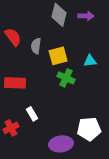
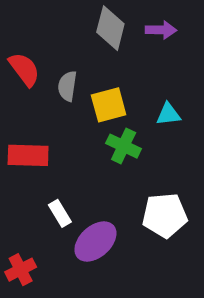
red cross: (11, 128) -> (21, 270), moved
white pentagon: (89, 129) -> (165, 215), moved
purple ellipse: (61, 144) -> (95, 241), moved, turned -35

